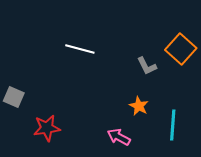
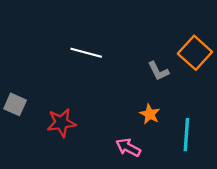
red star: (47, 128) -> (61, 123), moved

